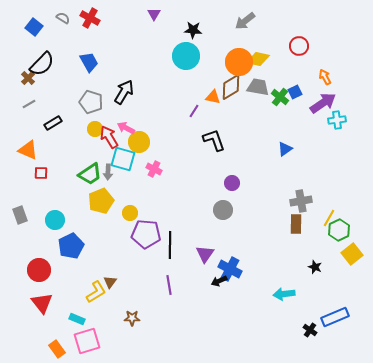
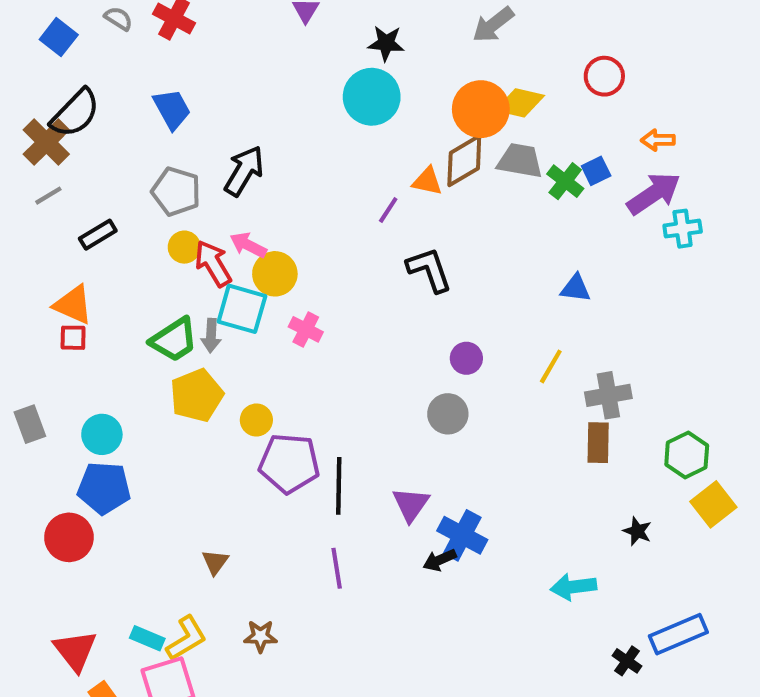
orange arrow: (325, 77) -> (658, 140), turned -63
brown cross: (28, 78) -> (46, 142), size x1.6
blue triangle: (285, 149) -> (576, 288), turned 42
orange triangle: (28, 150) -> (73, 305), moved
yellow line: (329, 218) -> (551, 366), moved
blue pentagon: (71, 246) -> (104, 488), moved, turned 30
yellow L-shape: (96, 292) -> (186, 638), moved
red triangle: (42, 303) -> (75, 651), moved

